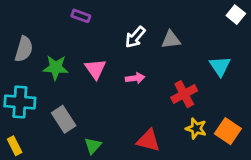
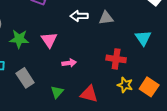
white arrow: (135, 37) -> (79, 16), turned 48
pink arrow: (135, 78) -> (69, 63), moved
red cross: (184, 94) -> (116, 59), turned 36
green triangle: (93, 146) -> (57, 92), moved

